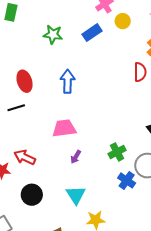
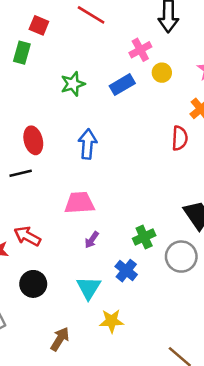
green star: (53, 35) -> (73, 84), turned -30
blue cross: (127, 180) -> (126, 271), moved

